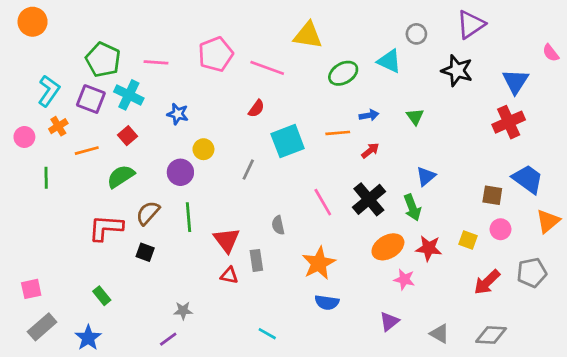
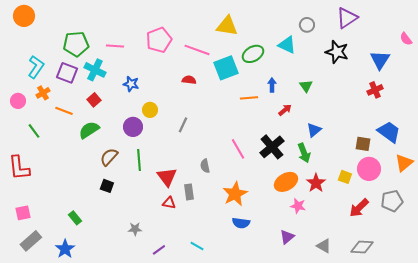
green pentagon: (103, 60) -> (76, 44), turned -30
red semicircle: (256, 109) -> (189, 80), turned -120
blue arrow: (369, 115) -> (272, 85), turned -80
red cross: (509, 122) -> (375, 90), size x0.7
cyan square: (288, 141) -> (226, 68), moved
orange line: (87, 151) -> (64, 111), turned 36
red arrow: (370, 151) -> (285, 110), moved
green line: (46, 178) -> (34, 131), turned -35
red L-shape: (106, 228) -> (19, 168), moved, turned -100
pink circle: (501, 229) -> (369, 169), size x1.5
red star: (429, 248) -> (316, 183), turned 30
purple line: (168, 339) -> (159, 250), moved

